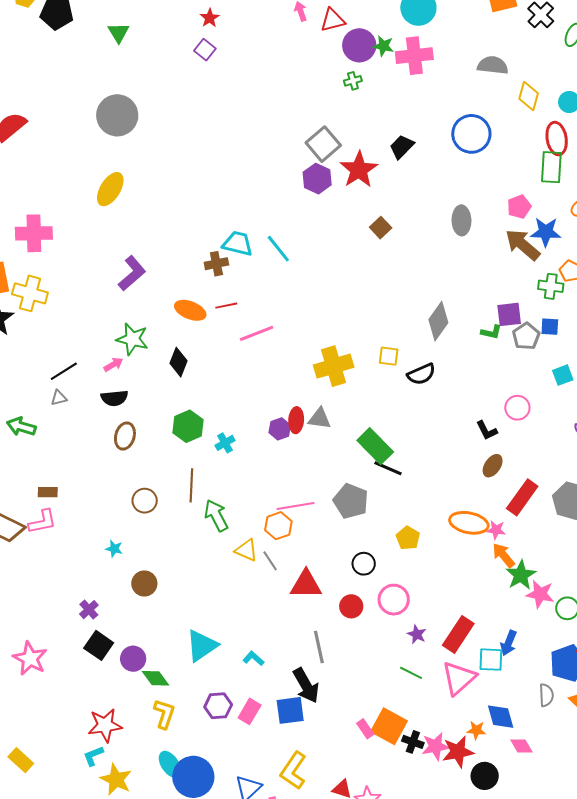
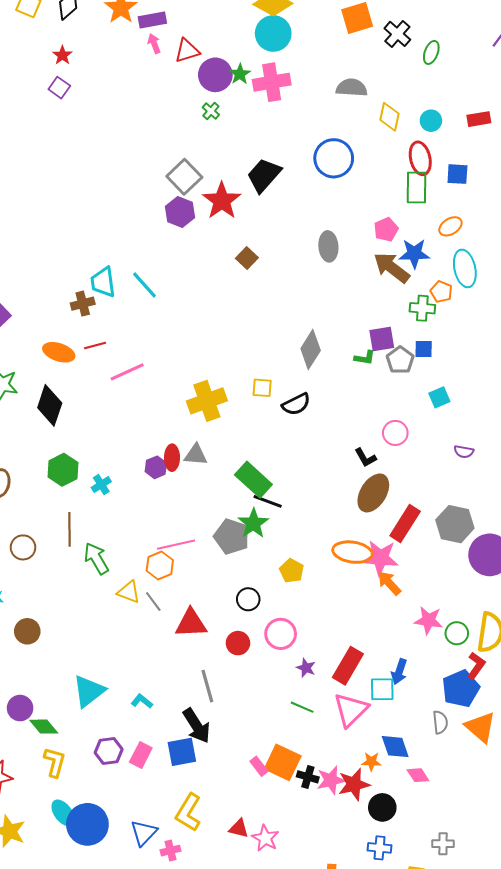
green star: (383, 46) -> (240, 74), turned 30
green cross: (353, 81) -> (211, 111), turned -30
black trapezoid: (402, 147) -> (264, 175), size x1.4
cyan trapezoid: (238, 244) -> (103, 282), turned -108
black diamond: (178, 362) -> (50, 405), size x1.4
brown ellipse: (493, 466) -> (373, 493), size x1.6
pink star: (496, 530) -> (380, 558), size x1.8
green star: (521, 575) -> (253, 523), moved

